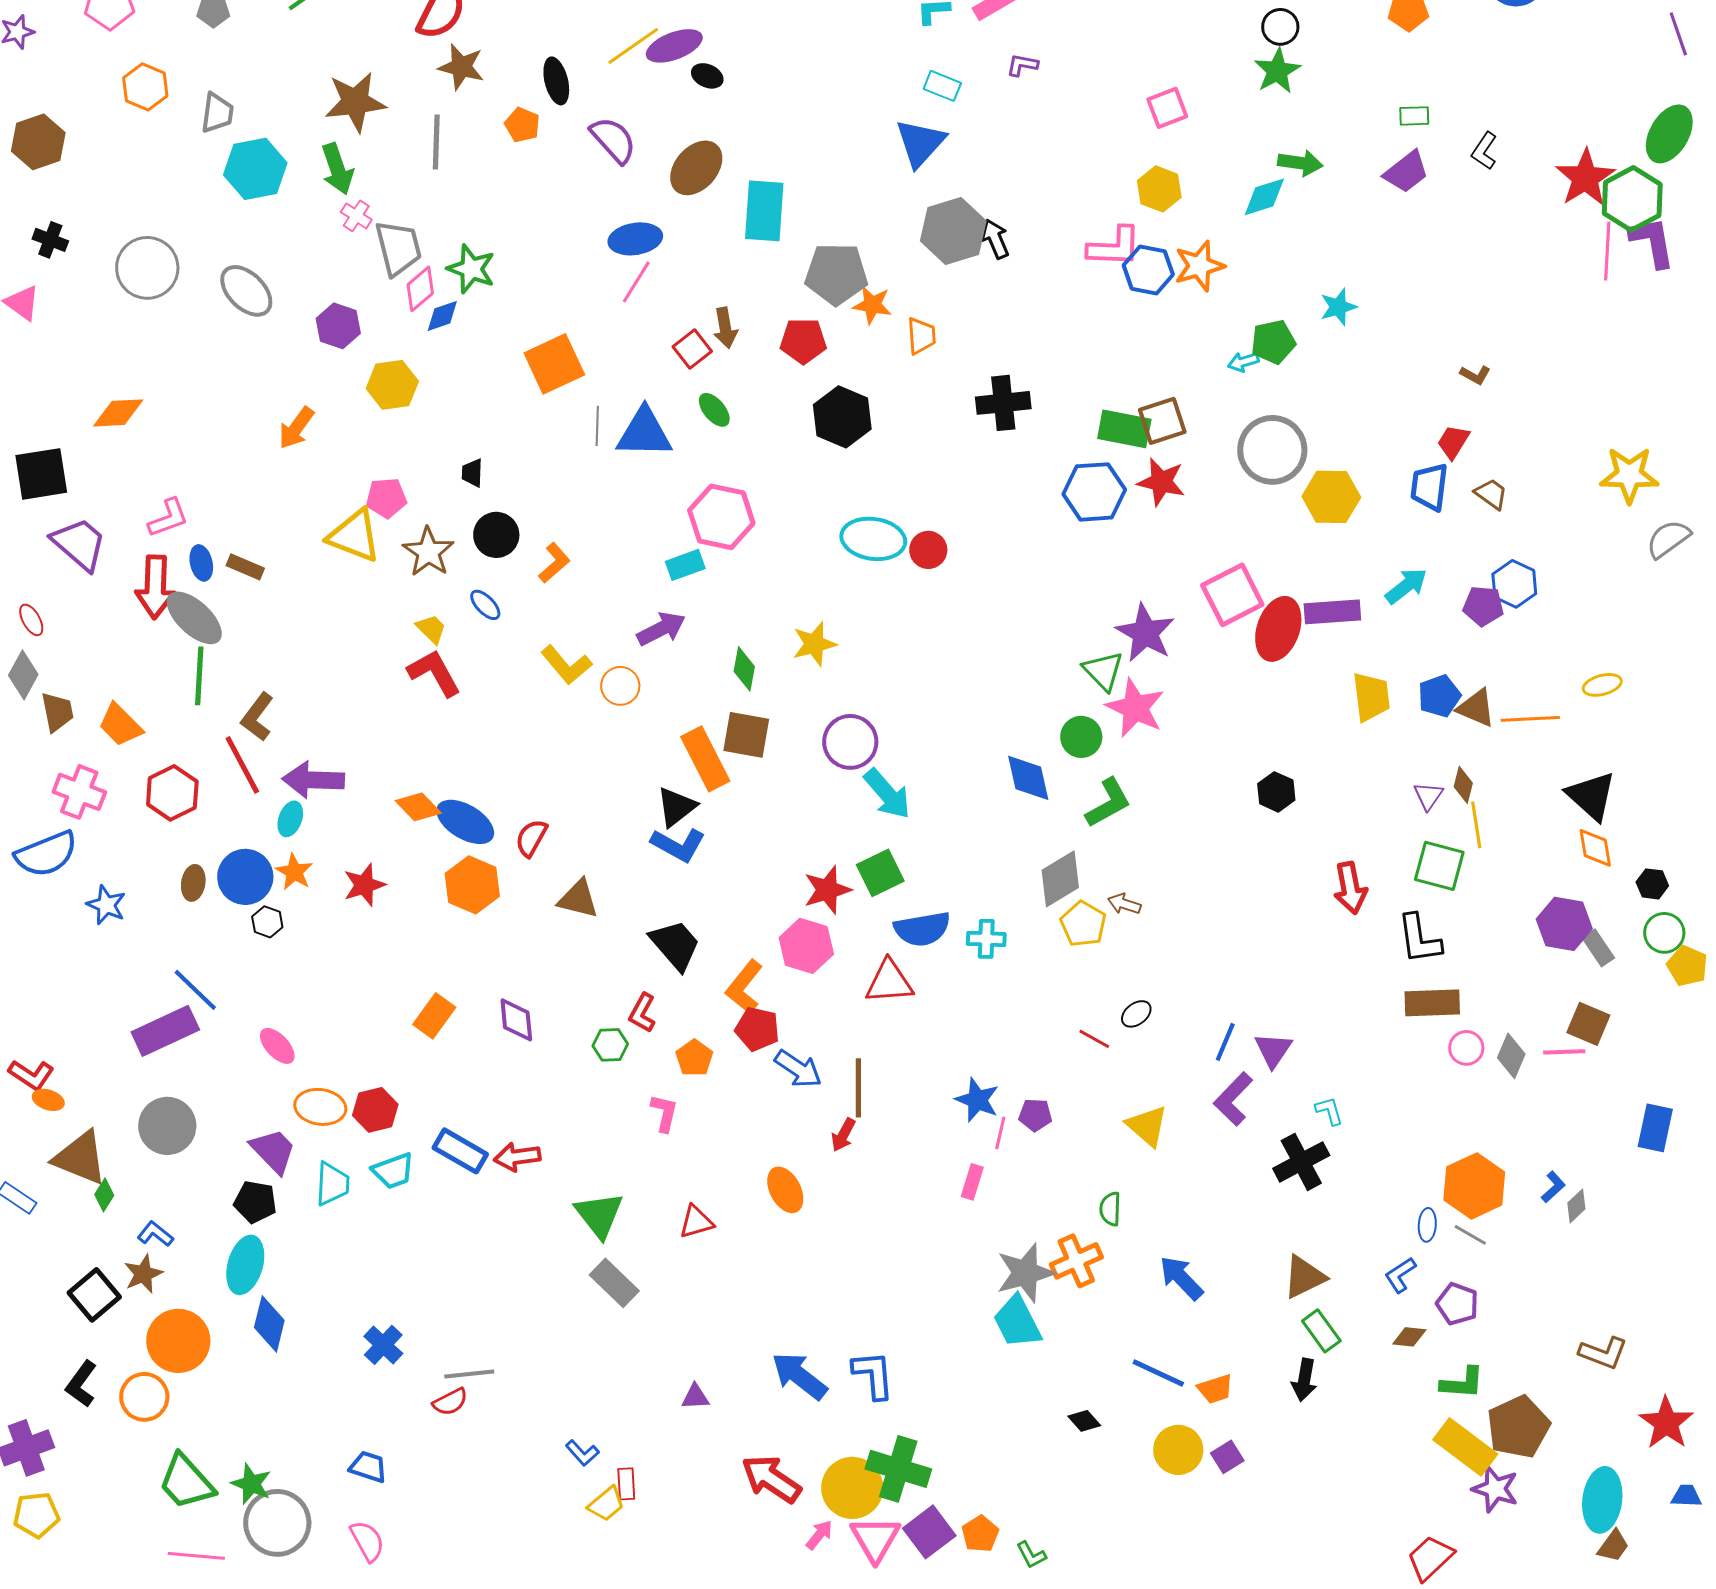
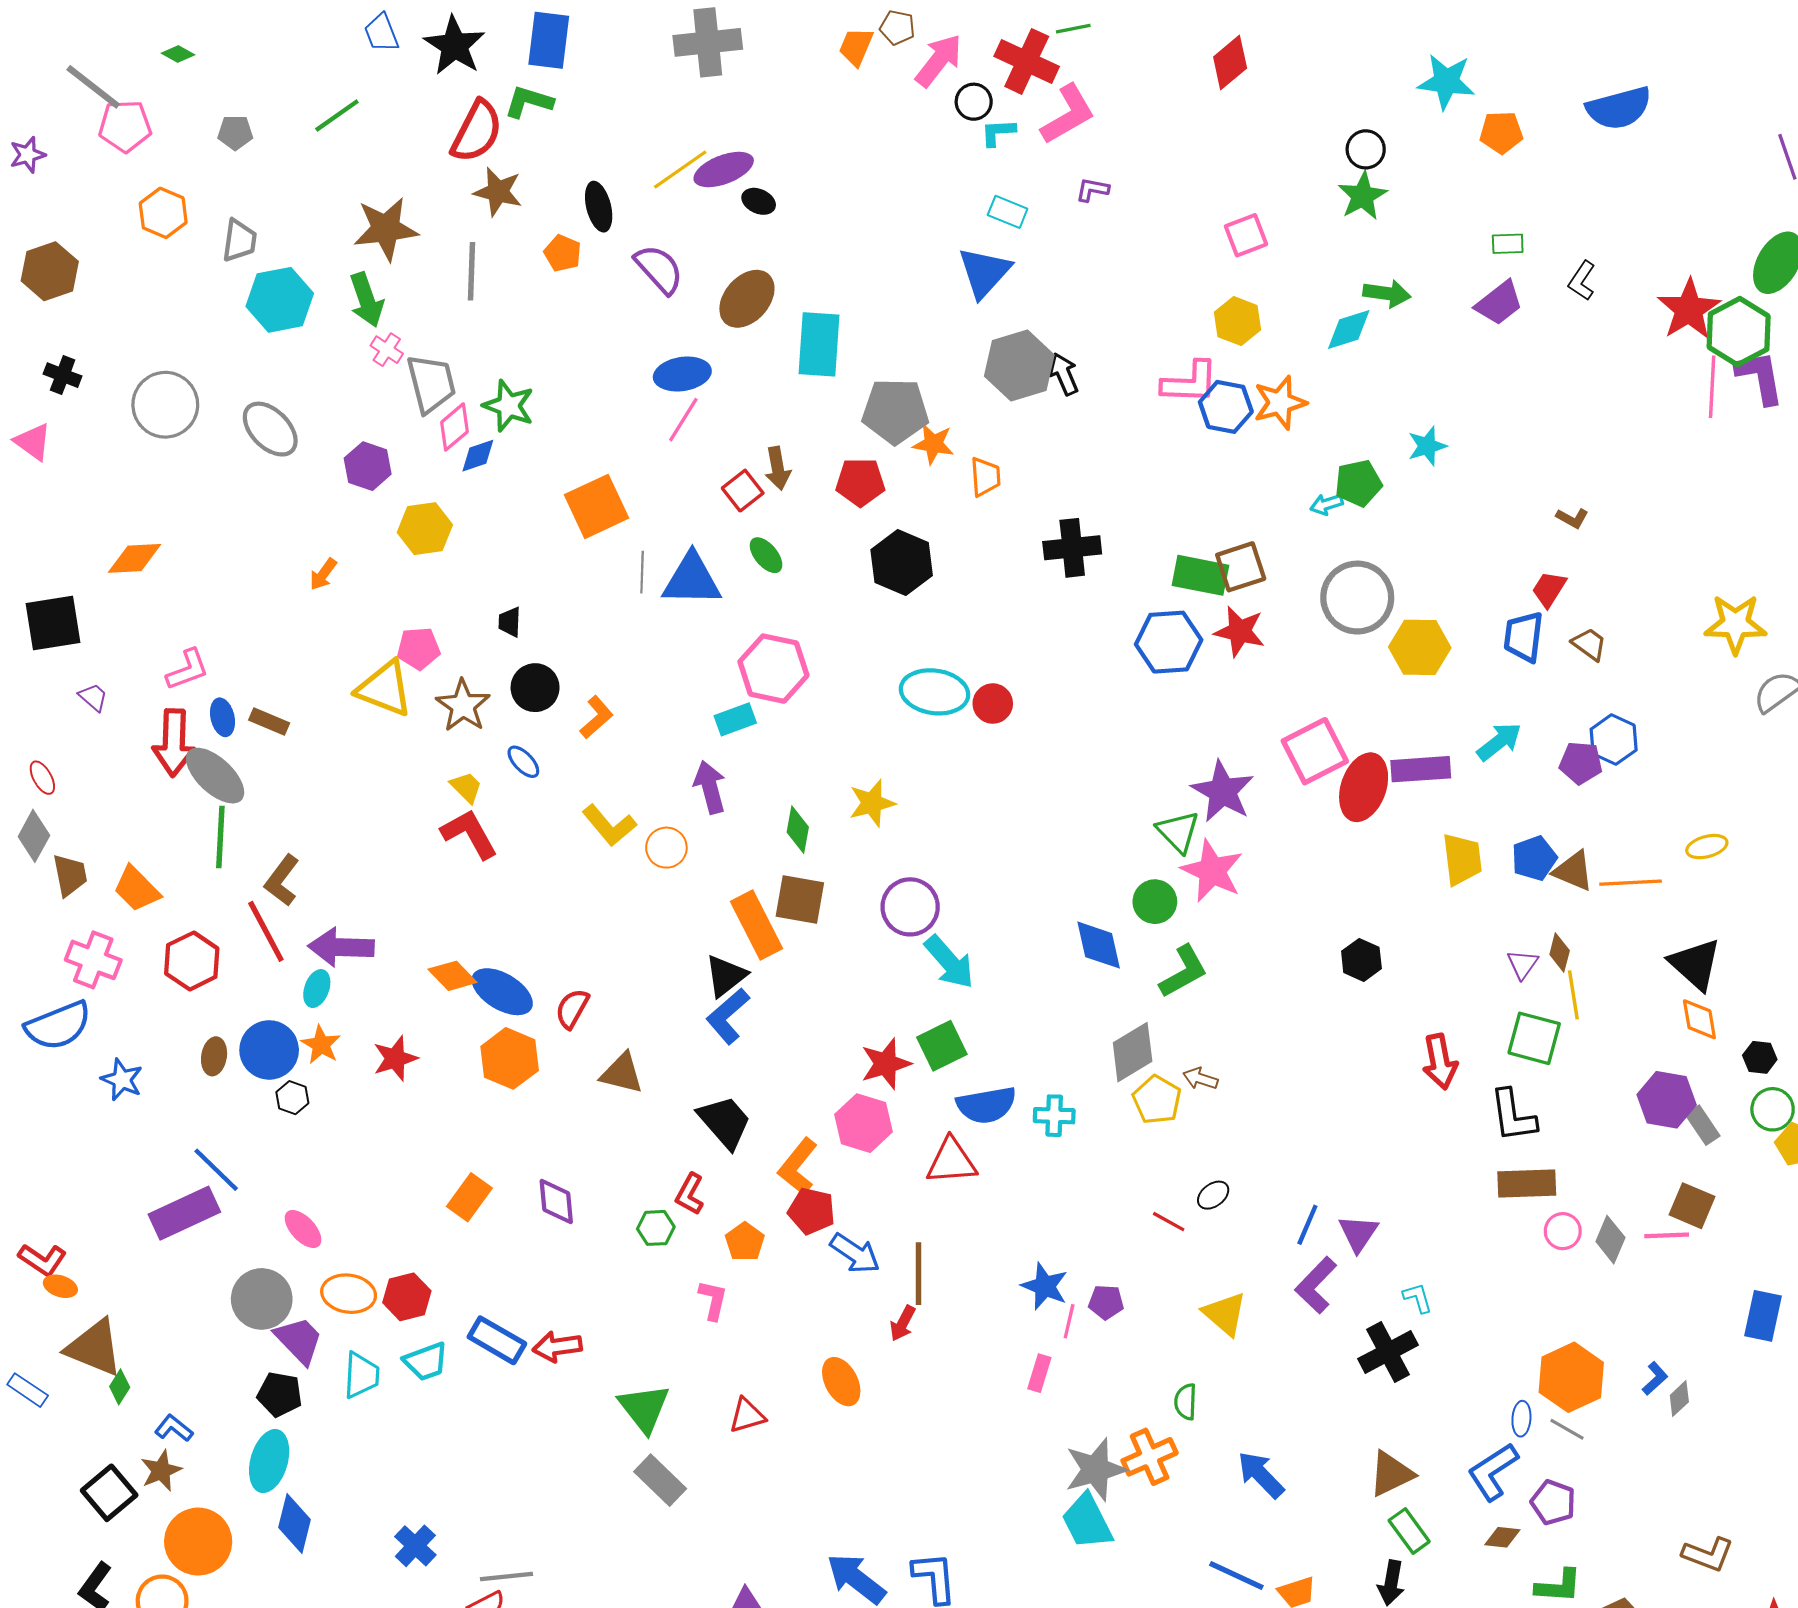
orange arrow: (296, 428) -> (323, 574), size x0.7
purple trapezoid: (79, 544) -> (93, 697), size x0.5
purple arrow: (661, 629) -> (710, 787), turned -78
blue L-shape: (678, 845) -> (728, 1016), turned 110
gray circle: (167, 1126) -> (262, 1299), moved
blue L-shape: (1400, 1275) -> (1493, 1472), size x1.5

